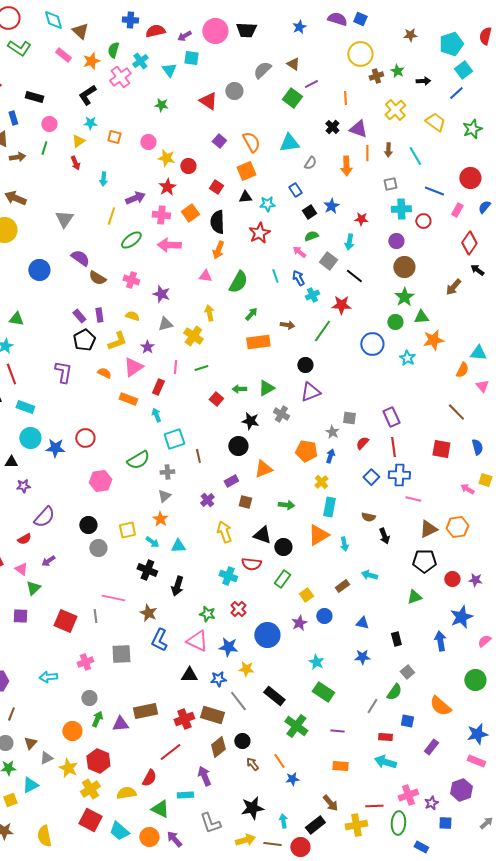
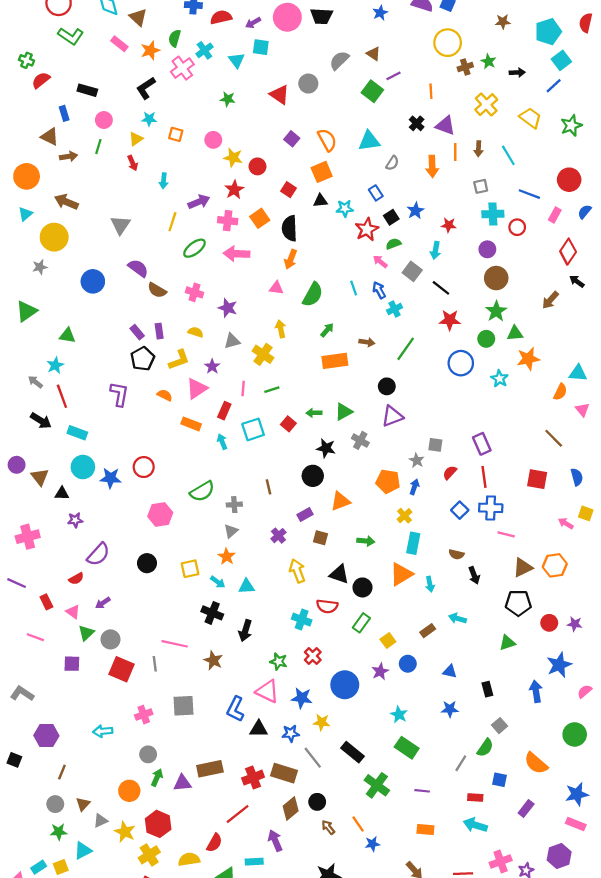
red star: (259, 233) -> (367, 229), moved
red star: (341, 305) -> (450, 320), moved
cyan square: (174, 439) -> (253, 429), moved
gray circle: (98, 548) -> (111, 639), moved
blue L-shape: (159, 640) -> (235, 709), moved

